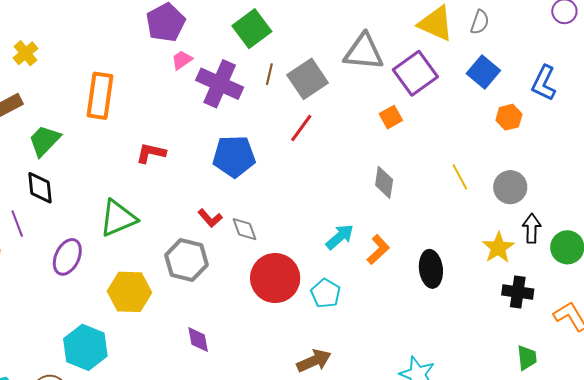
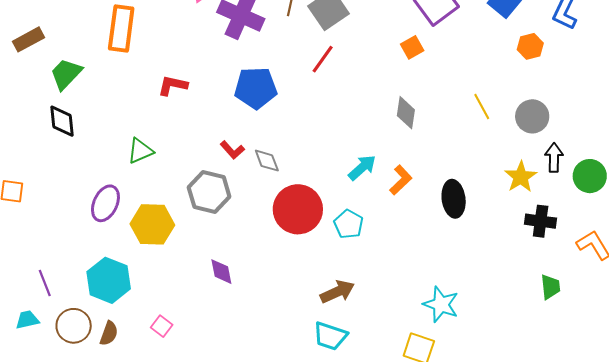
green triangle: (118, 218) -> (140, 151), size x0.7
purple line: (17, 224) -> (45, 283), moved
purple ellipse: (67, 257) -> (105, 203), moved

